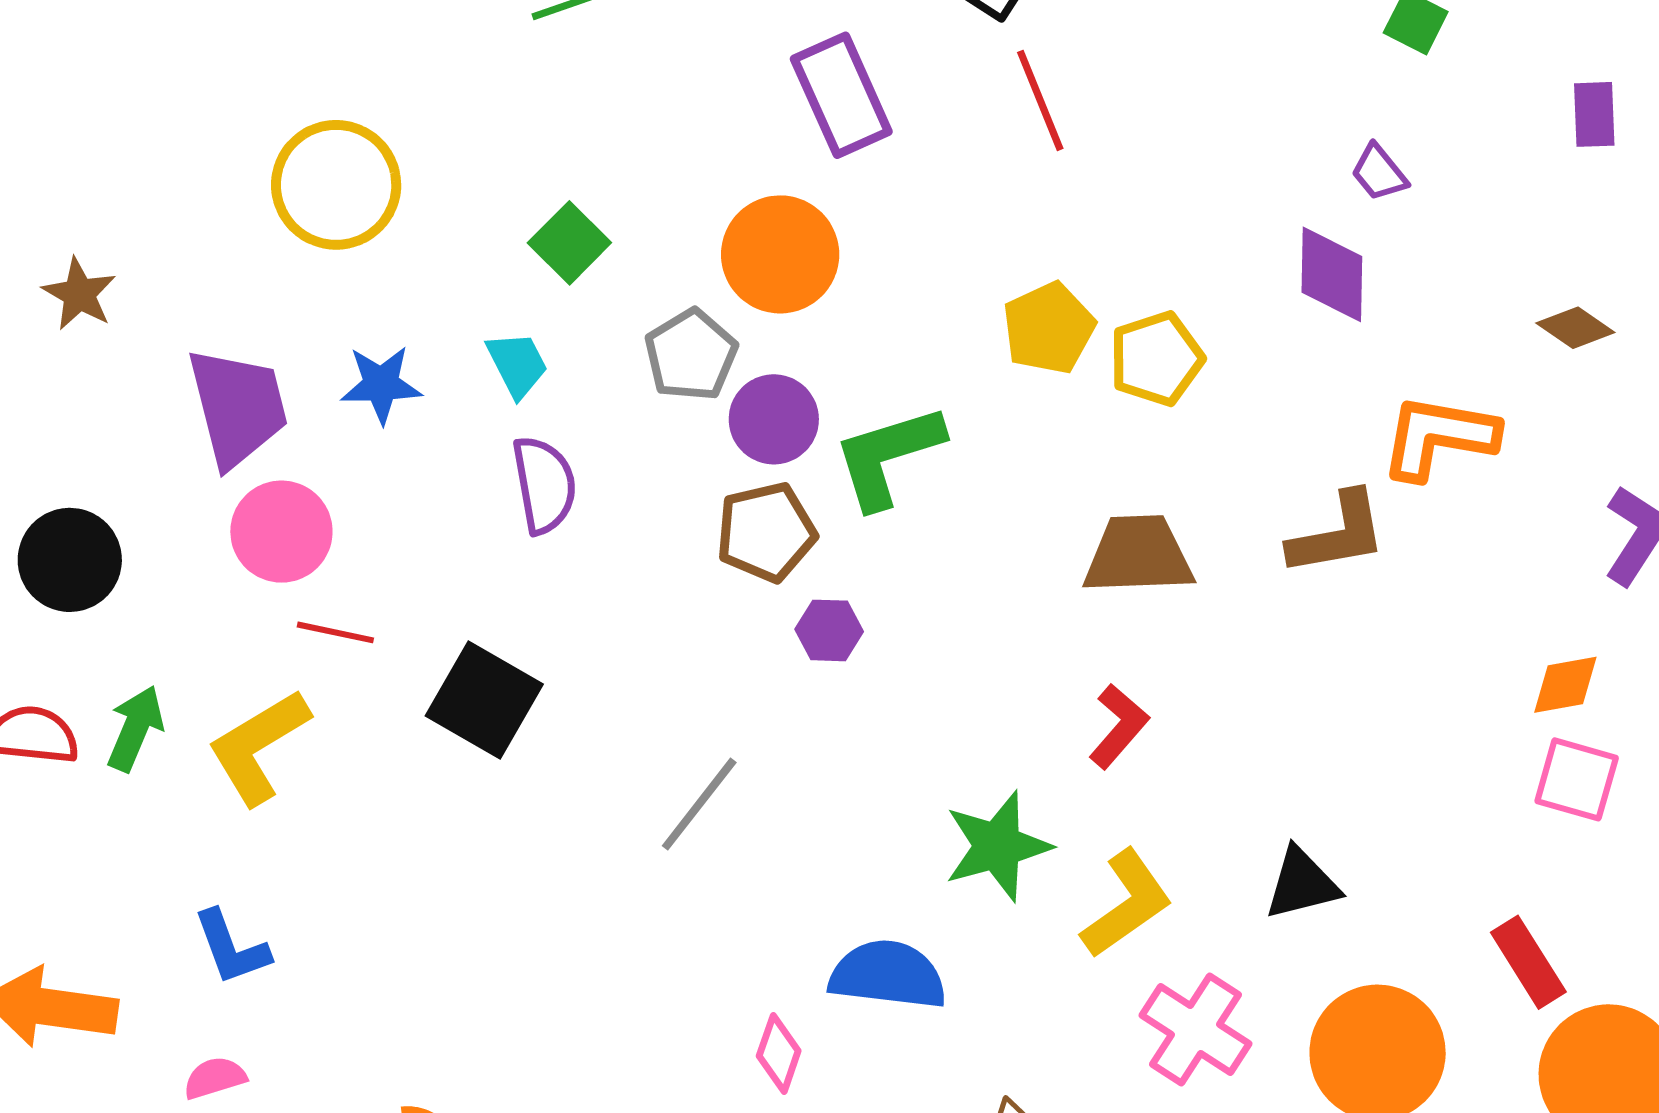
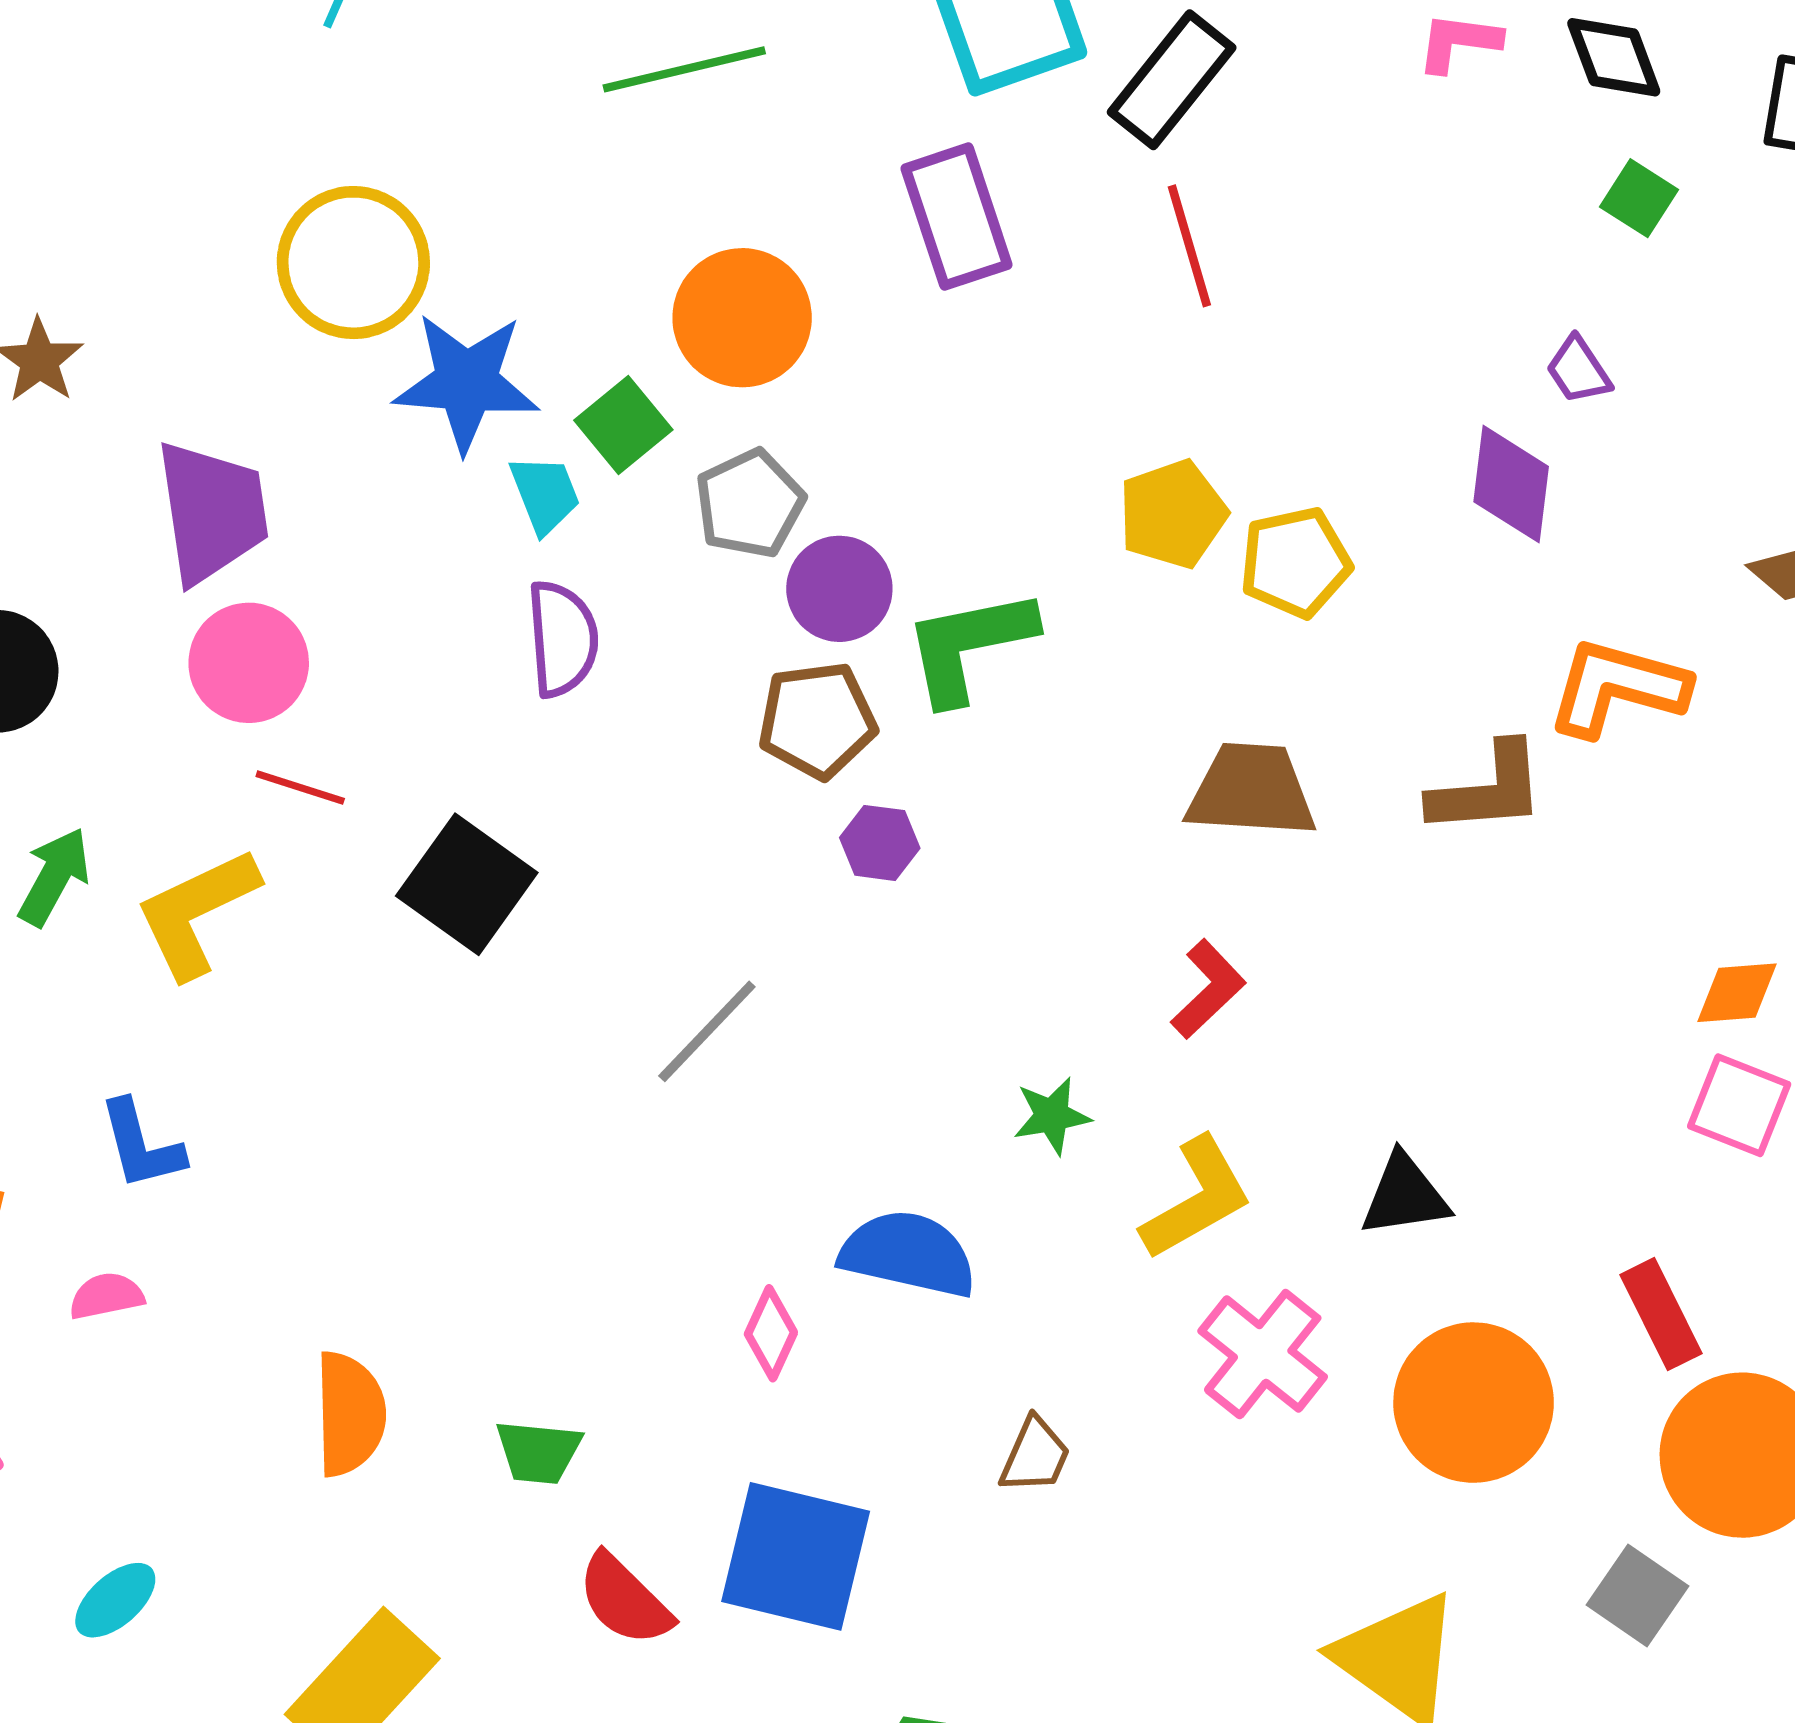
green square: (569, 243) -> (623, 425), moved
orange circle: (780, 254) -> (742, 318), moved
blue star: (381, 384) -> (466, 382), moved, size x1.5
green star: (997, 846) -> (1052, 1116), size x0.6

